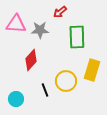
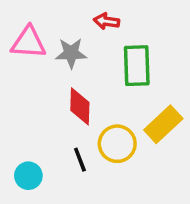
red arrow: (60, 12) -> (107, 21), turned 48
red diamond: (31, 60) -> (80, 106), moved, turned -40
yellow rectangle: (92, 70) -> (163, 124), turned 30

